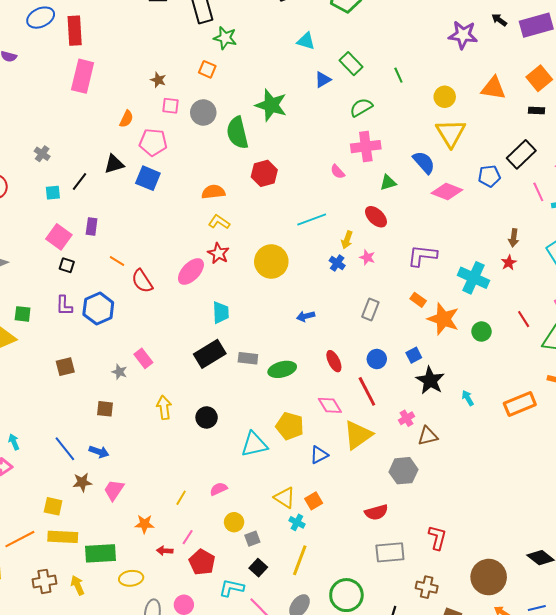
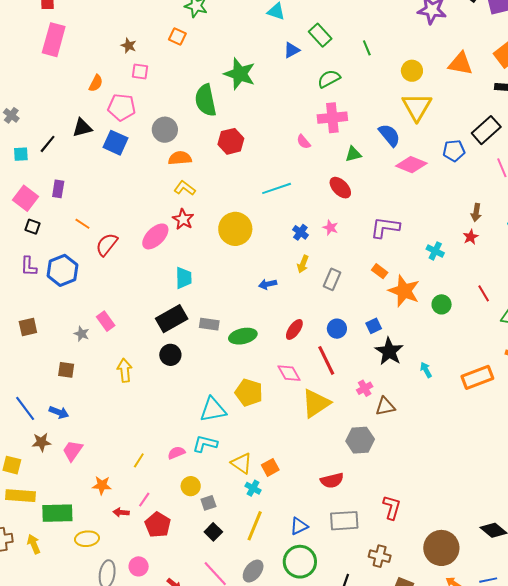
gray circle: (203, 112) -> (165, 130), moved
yellow arrow: (347, 240) -> (303, 264), moved
cyan cross: (473, 278) -> (435, 251), size x0.6
red semicircle: (142, 281) -> (107, 244), turned 70
red ellipse: (334, 361) -> (294, 329), turned 60
black circle: (207, 417) -> (170, 355), moved
blue triangle: (319, 455) -> (299, 526), moved
cyan L-shape: (232, 588) -> (205, 444), moved

